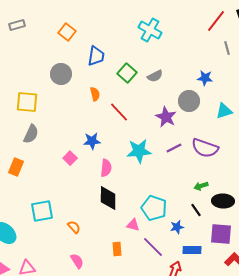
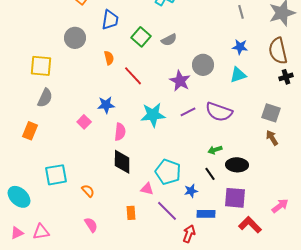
blue star: (205, 78) -> (240, 47), moved

